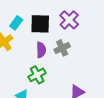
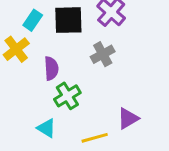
purple semicircle: (41, 50) -> (51, 68), moved

